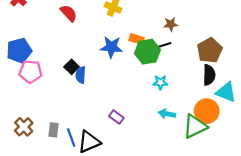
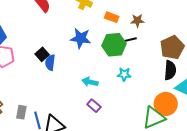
orange rectangle: (137, 39) -> (112, 17), moved
cyan arrow: (167, 114) -> (90, 82), moved
purple rectangle: (116, 117) -> (94, 106), moved

